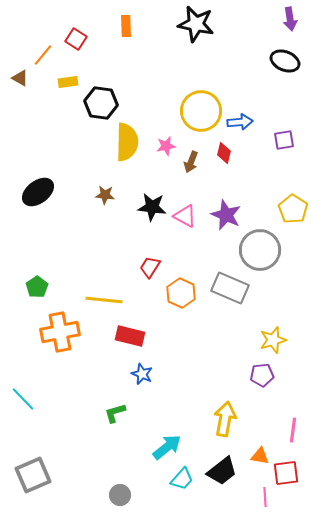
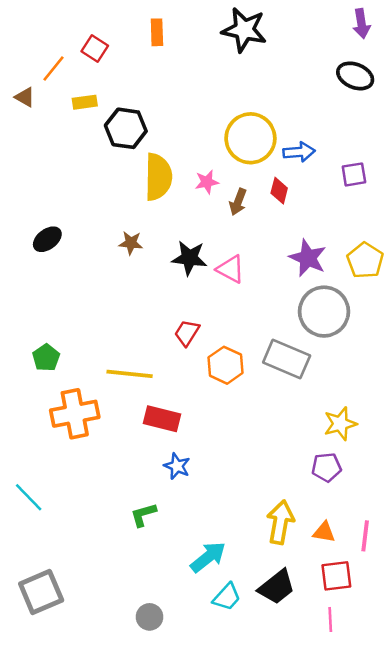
black ellipse: (38, 192) -> (47, 239), size x0.7
purple star: (226, 215) -> (308, 258), moved
orange triangle: (260, 456) -> (324, 532), moved
red square: (286, 473) -> (336, 576), moved

